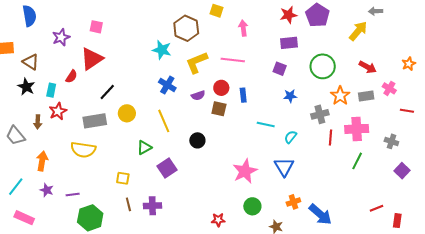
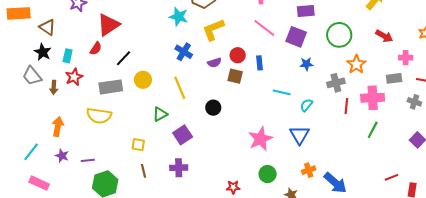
pink line: (233, 60) -> (264, 28), moved, turned 30
purple square: (280, 69) -> (296, 37), size x1.5
red semicircle: (71, 76) -> (96, 49), moved
pink cross: (389, 88) -> (406, 58), turned -32
gray rectangle: (366, 96) -> (394, 78), moved
gray trapezoid: (16, 136) -> (32, 76), moved
gray cross: (391, 141) -> (414, 102), moved
purple cross: (152, 206) -> (179, 168), moved

